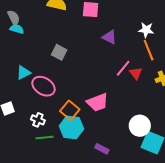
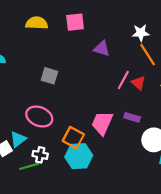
cyan triangle: (23, 73) -> (18, 139), moved
pink trapezoid: (97, 102) -> (102, 123), turned 145
green line: (45, 137) -> (29, 166), moved
purple rectangle: (102, 149) -> (132, 117), moved

